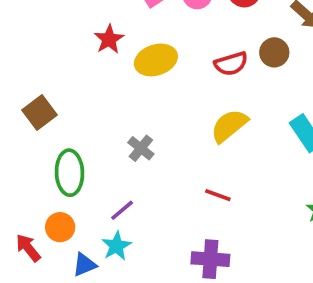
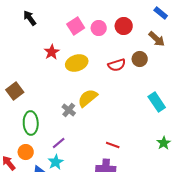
yellow semicircle: (229, 126) -> (88, 98), moved
red line: (218, 195) -> (113, 145), moved

